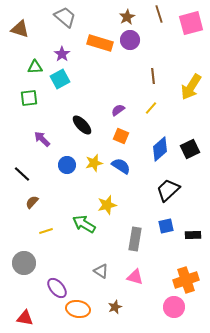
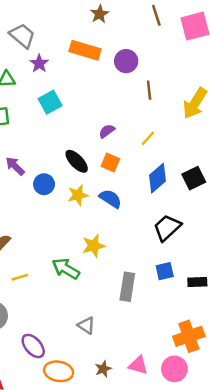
gray trapezoid: (65, 17) -> (22, 36), moved
brown star: (127, 17) -> (100, 14), moved
purple circle: (130, 40) -> (126, 61), moved
cyan square: (60, 79) -> (50, 102), moved
yellow line: (151, 108) -> (148, 138), moved
black ellipse: (82, 125) -> (77, 161), moved
blue circle: (67, 165) -> (44, 184), moved
pink triangle: (135, 277) -> (138, 365), moved

